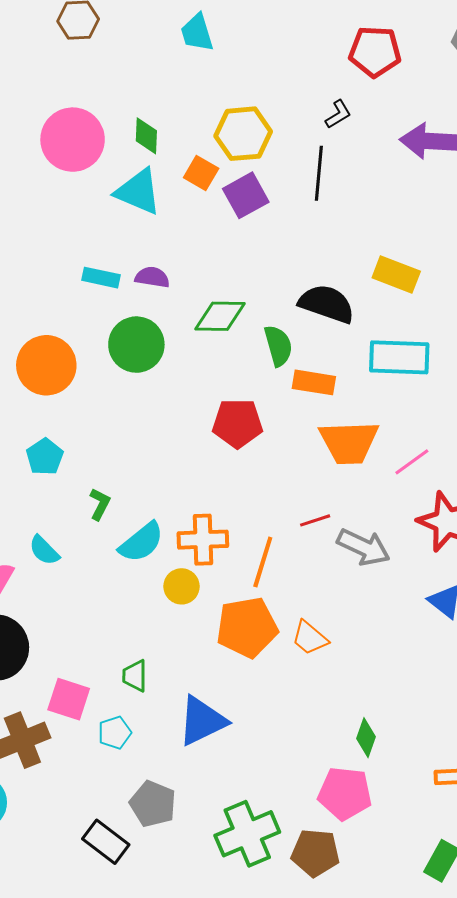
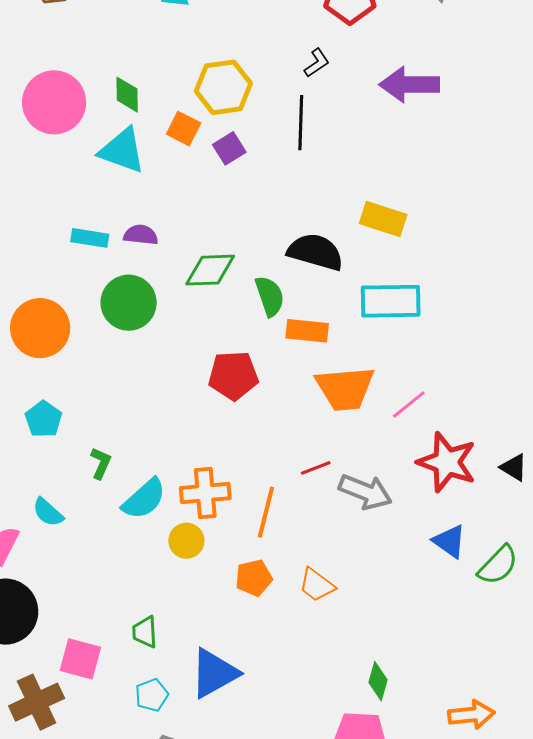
purple square: (246, 195) -> (229, 148), size x0.7
orange pentagon: (247, 627) -> (254, 578), size x0.6
cyan pentagon: (115, 733) -> (152, 695), moved

